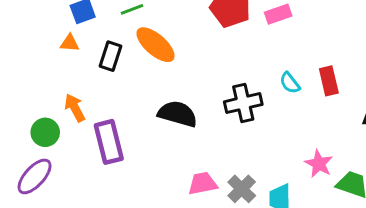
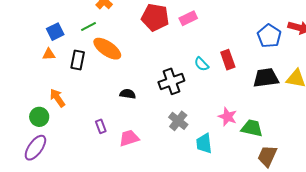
black semicircle: (178, 114) -> (128, 94), size x0.6
purple rectangle: (109, 142) -> (101, 126), moved, size x0.5
pink trapezoid: (203, 184) -> (129, 138), moved
gray cross: (242, 189) -> (178, 121), moved

